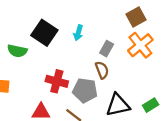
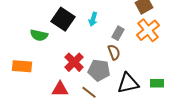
red cross: (57, 81) -> (74, 62), turned 30
green rectangle: (151, 105) -> (157, 83), turned 32

